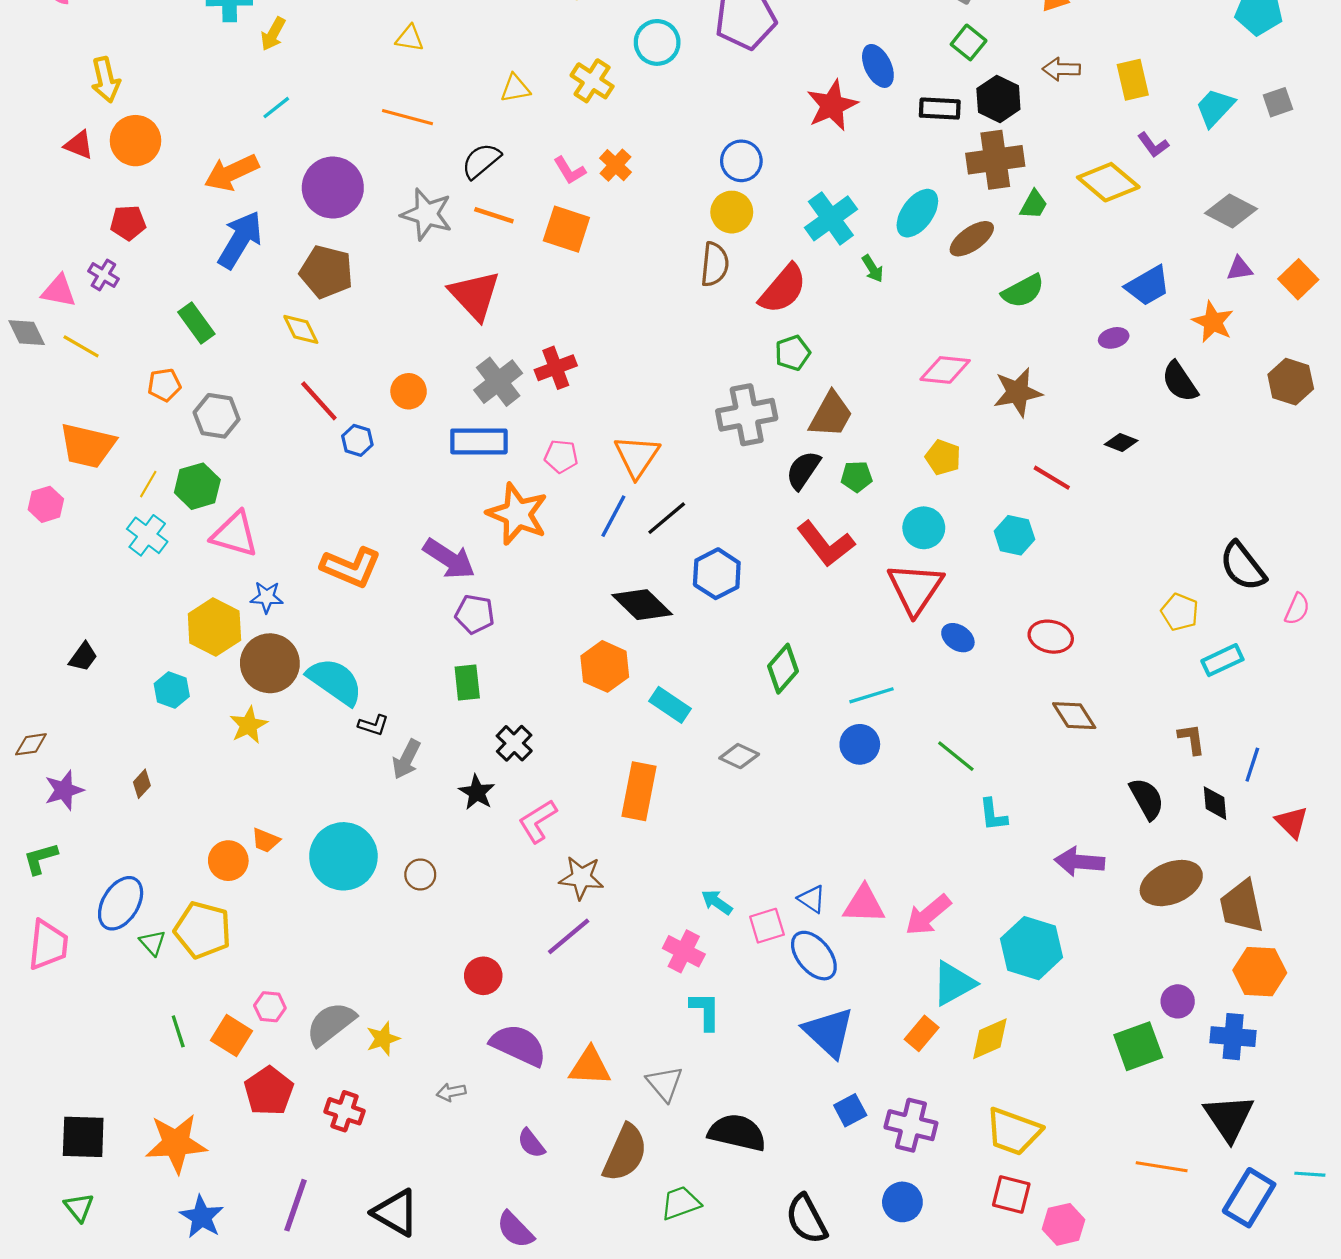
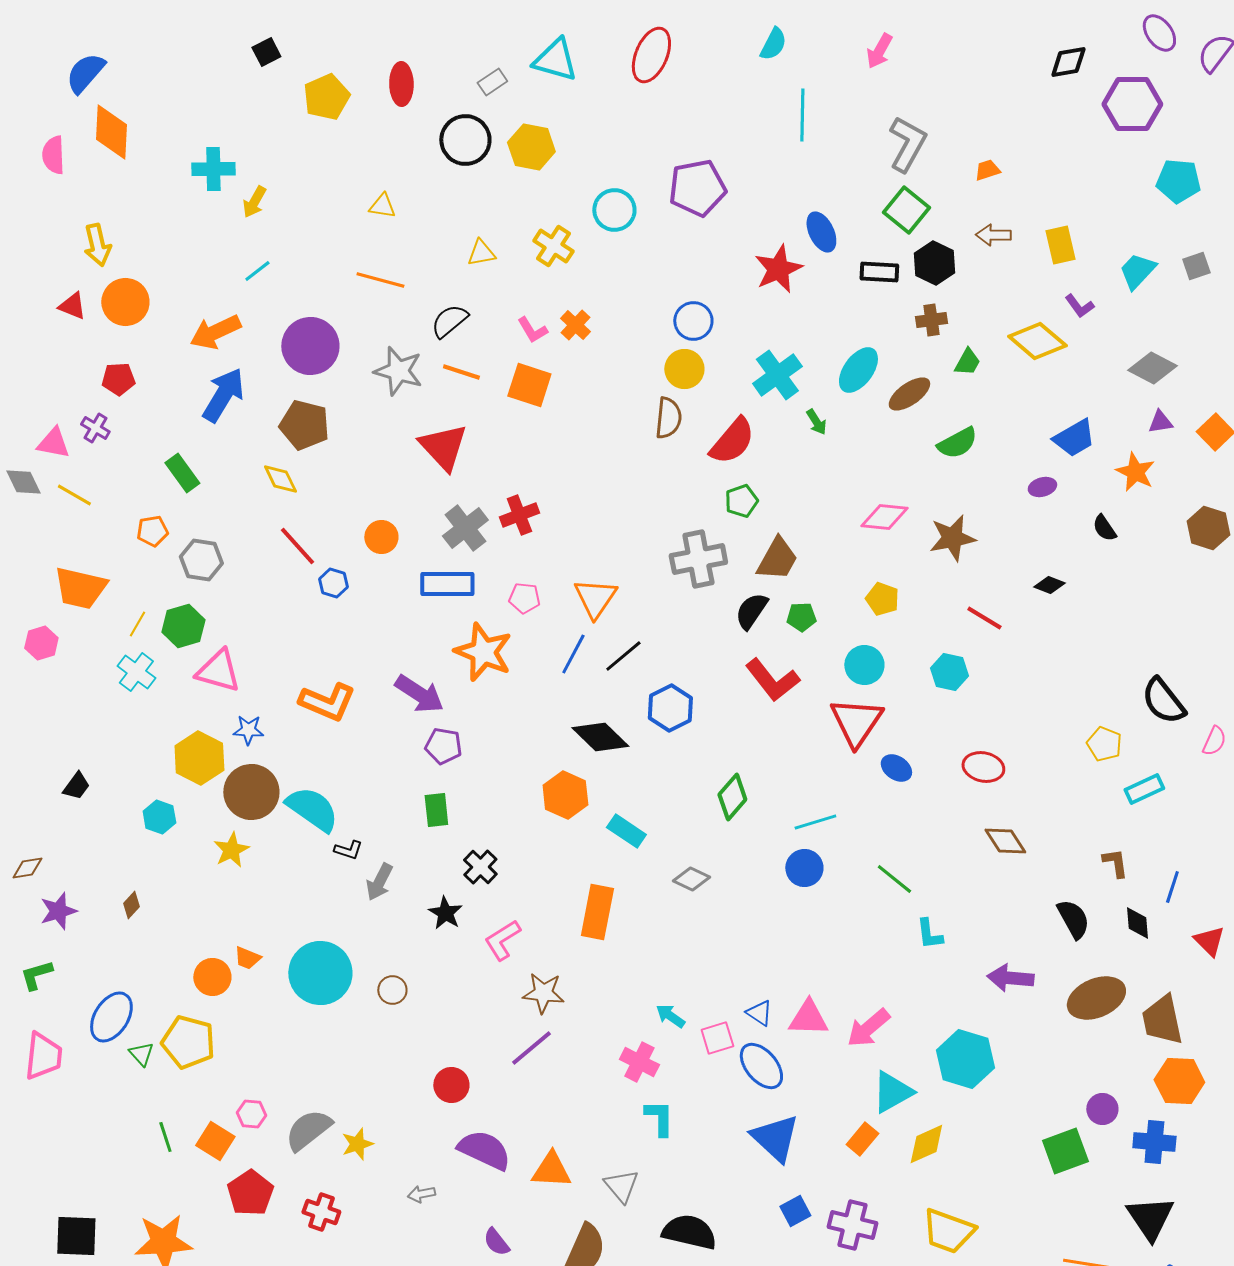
green square: (969, 42) -> (906, 210), size x1.4
brown cross: (995, 160) -> (931, 320), size x0.6
black semicircle: (1180, 382) -> (1104, 528), size x0.7

